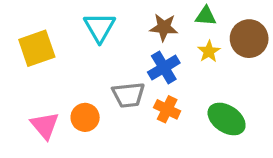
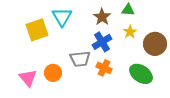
brown star: (164, 27) -> (102, 17), turned 30
brown circle: (249, 39) -> (155, 44), moved
yellow square: (37, 48) -> (37, 30), moved

